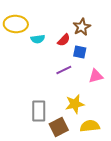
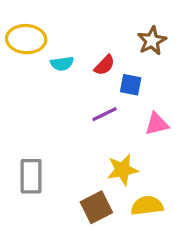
brown star: (82, 27) -> (152, 41), moved
gray rectangle: (39, 111) -> (31, 176), moved

